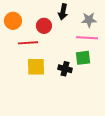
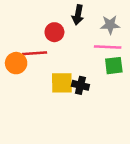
orange circle: (13, 21) -> (16, 63), moved
green square: (83, 58) -> (114, 66), moved
yellow square: (36, 67) -> (62, 83), moved

